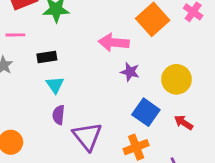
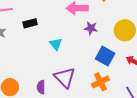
cyan triangle: (55, 85) -> (56, 44), moved
purple semicircle: (59, 115) -> (41, 87), moved

